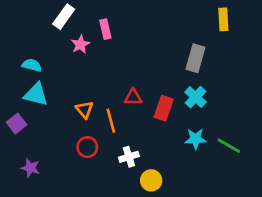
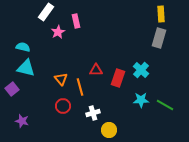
gray rectangle: (196, 58) -> (159, 38), moved

